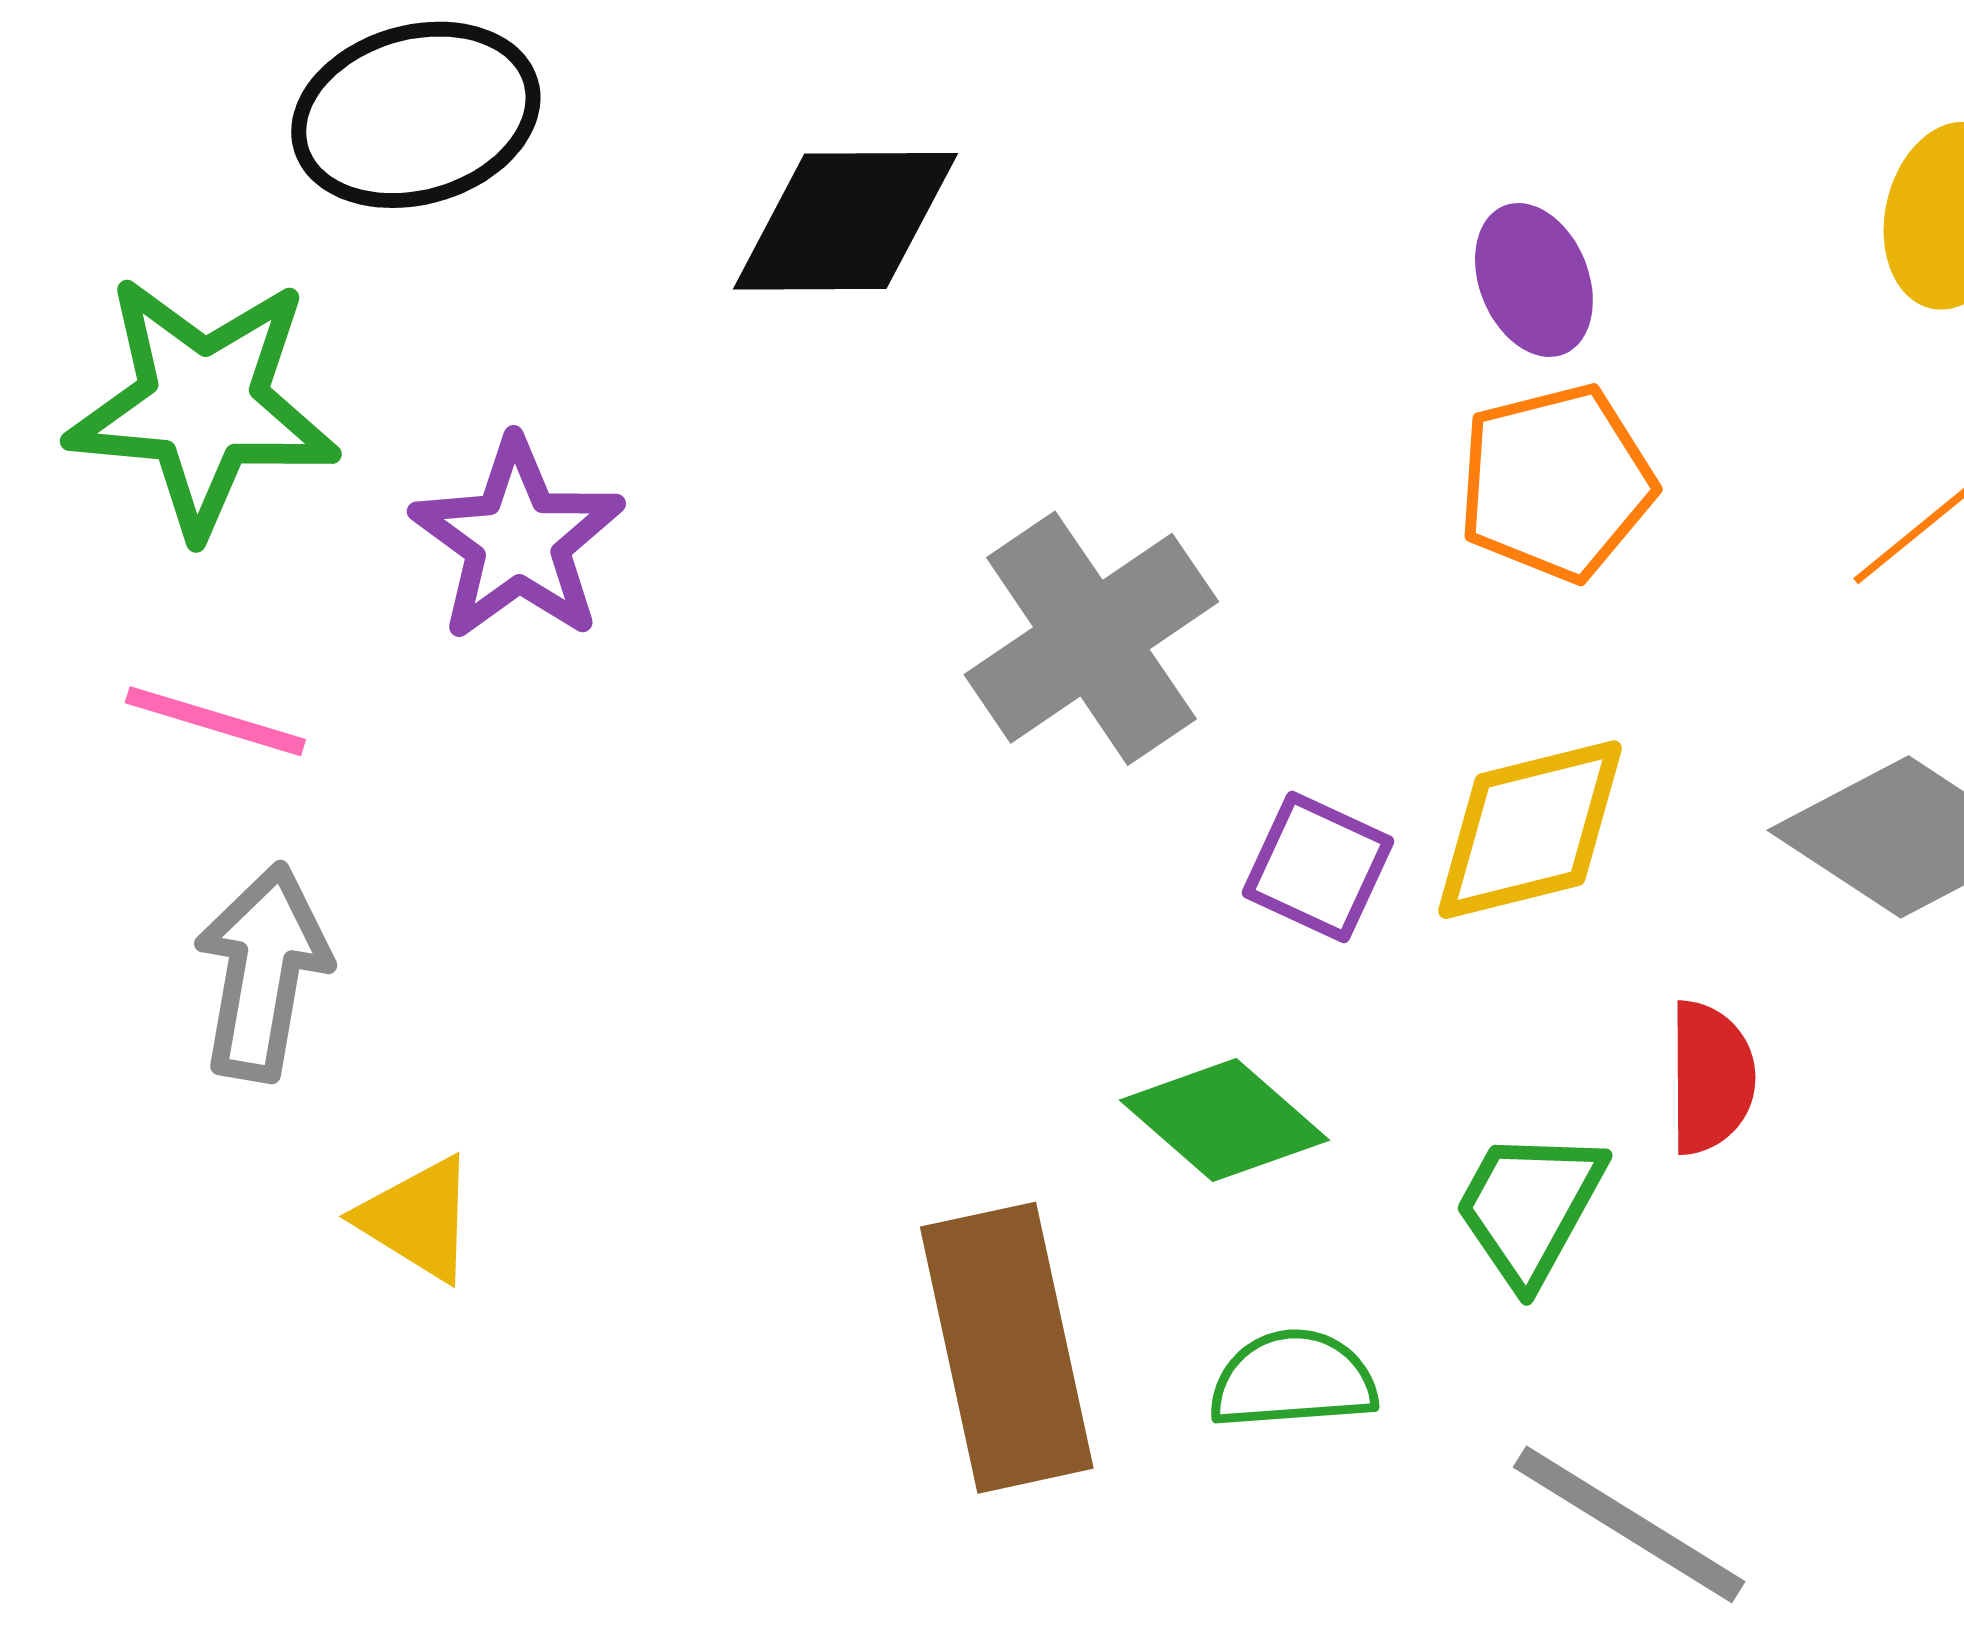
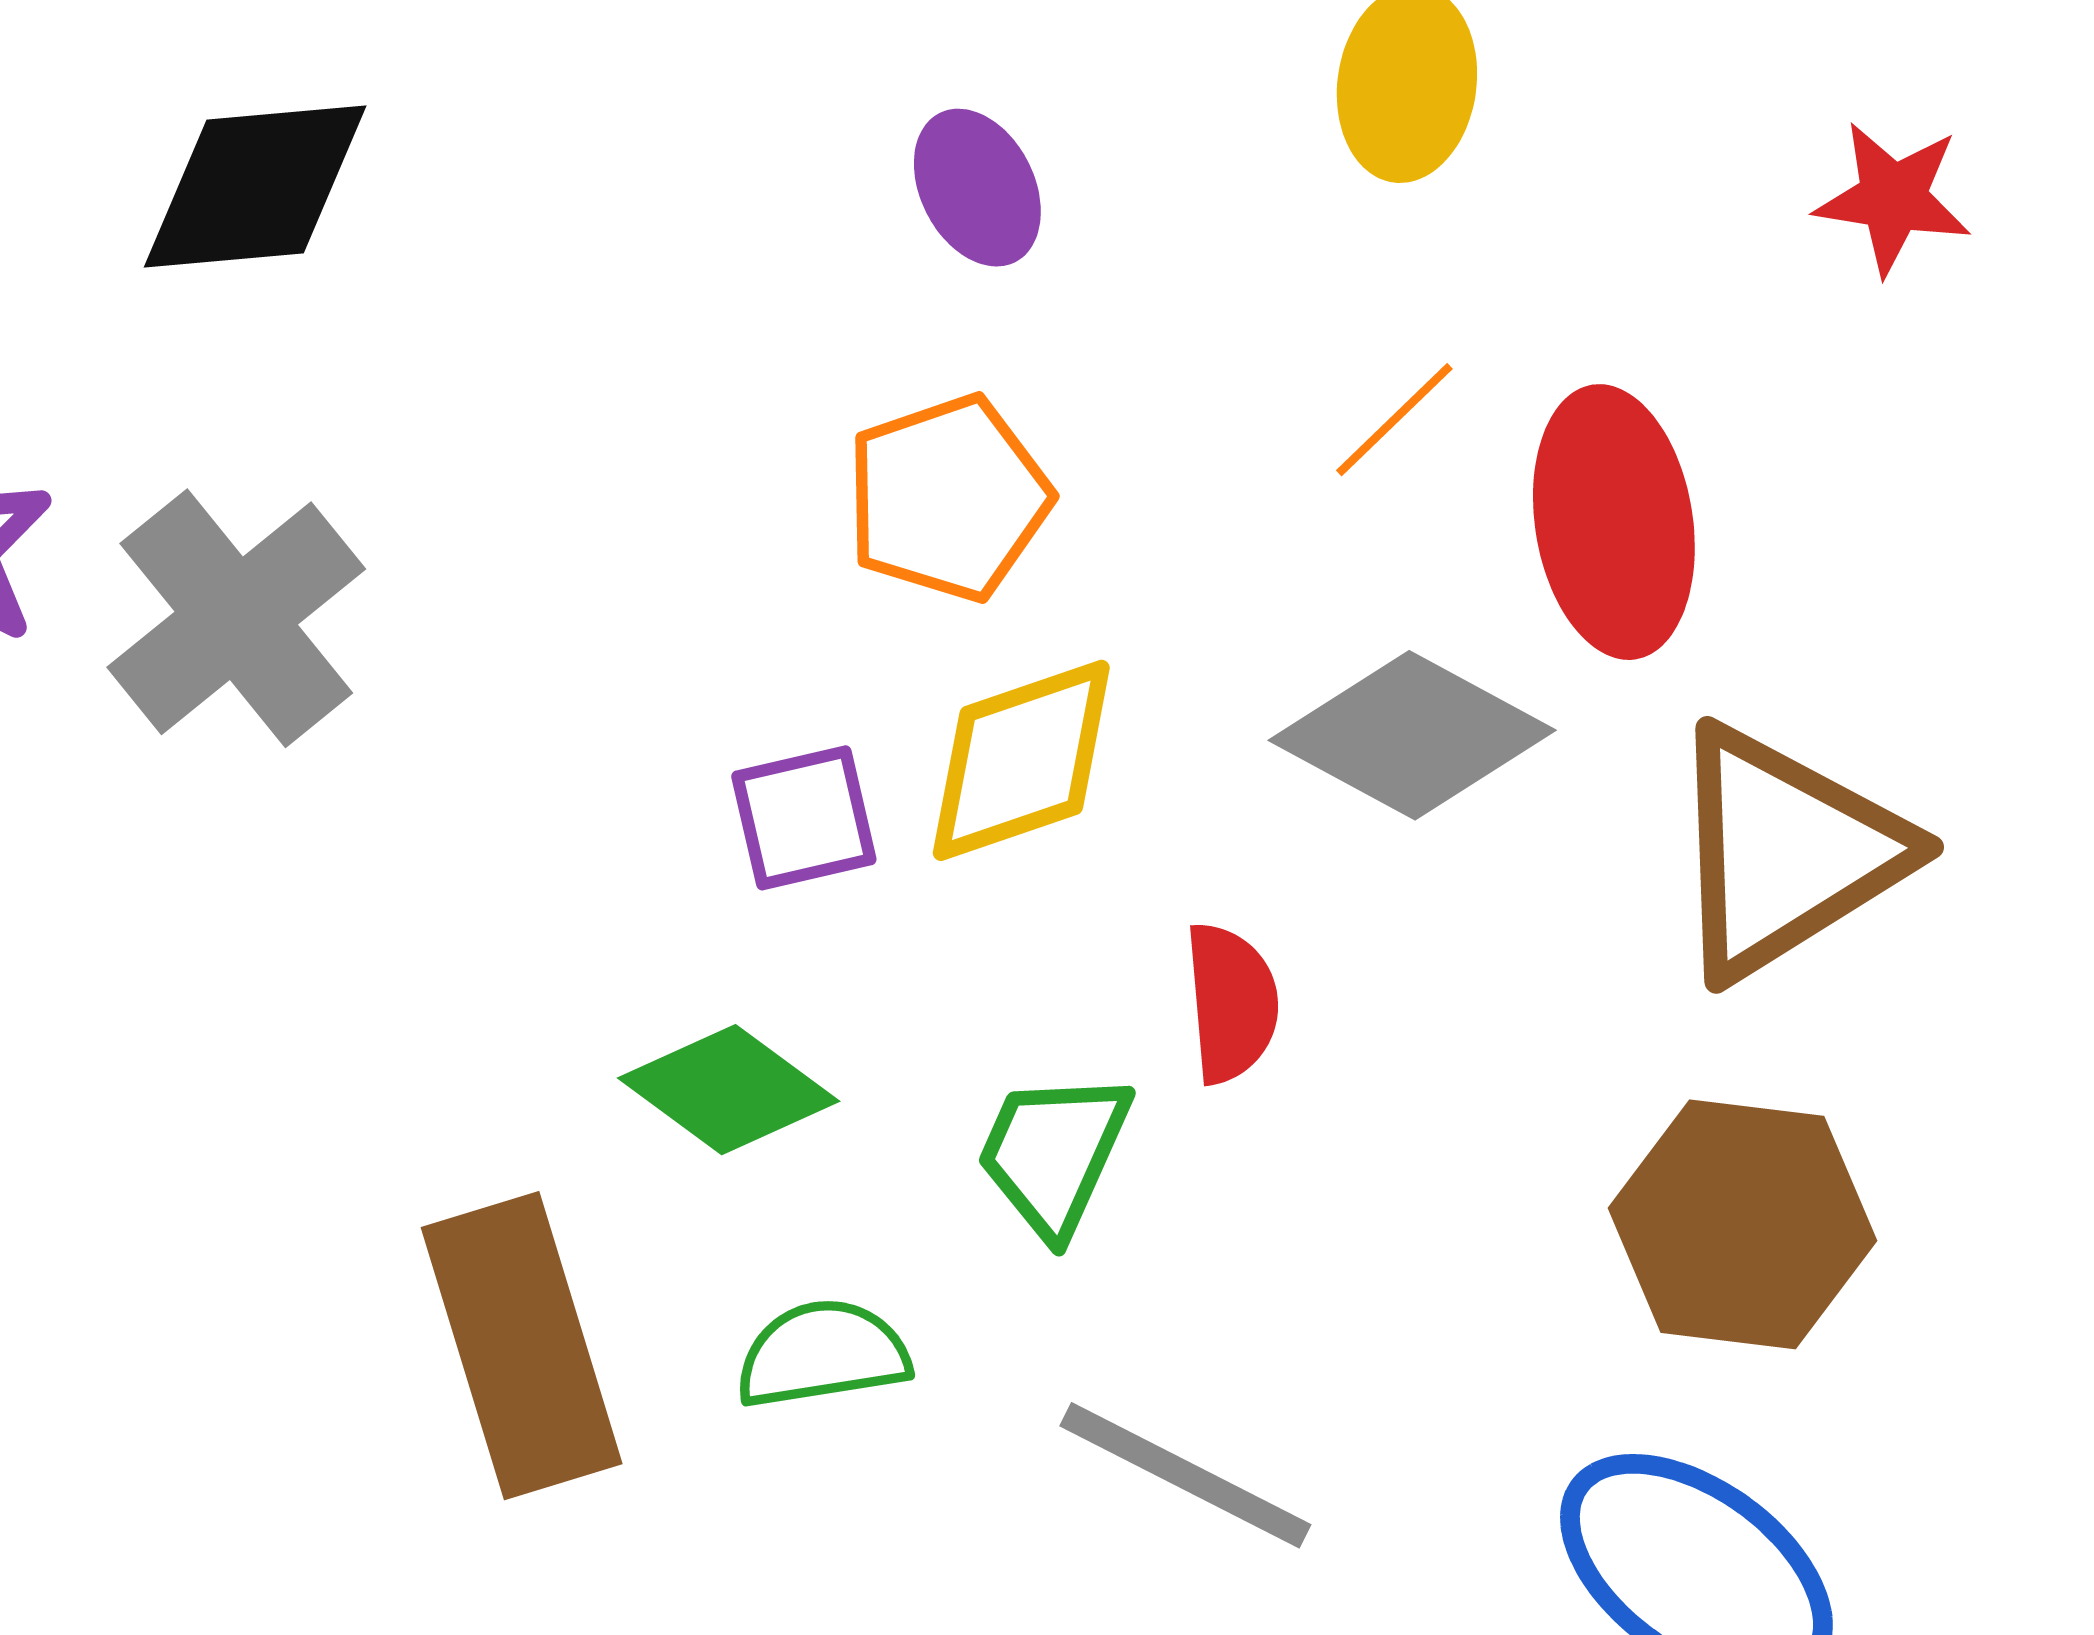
orange pentagon: (1556, 483) -> (948, 498), moved
gray cross: (1091, 638) -> (236, 618), moved
purple square: (1318, 867) -> (804, 818), turned -33

